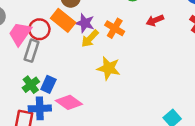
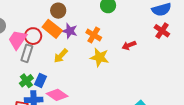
red arrow: (155, 20) -> (129, 45), moved
yellow arrow: (90, 39) -> (61, 56), moved
yellow star: (109, 68) -> (100, 57), moved

